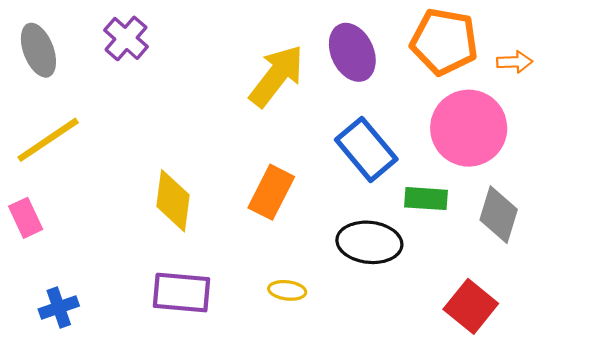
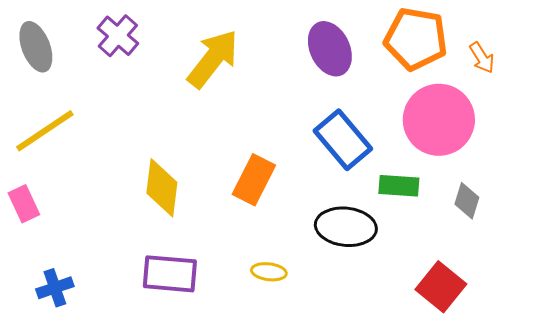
orange arrow: (515, 62) -> (482, 58), turned 60
yellow arrow: (277, 76) -> (213, 59), moved
gray diamond: (499, 215) -> (467, 201), size x0.7

